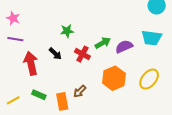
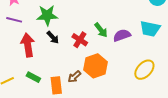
green star: (67, 31) -> (47, 15), moved, size x1.5
green arrow: (103, 43) -> (101, 30), turned 77
orange hexagon: (114, 78) -> (95, 66), moved

